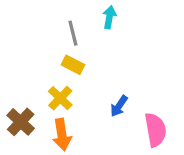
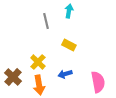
yellow rectangle: (73, 65) -> (69, 45), moved
blue arrow: (119, 106) -> (65, 74), moved, turned 40

